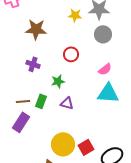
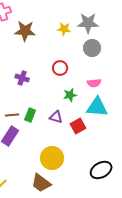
brown star: (36, 29) -> (25, 31), moved
pink semicircle: (105, 69) -> (94, 83), turned 32
green star: (58, 81) -> (70, 95), moved
red square: (86, 147) -> (78, 126), moved

